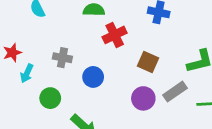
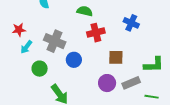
gray cross: (62, 58) -> (55, 41), size x1.5
brown square: (148, 62) -> (116, 57), turned -35

